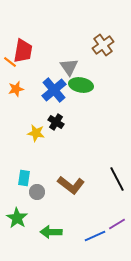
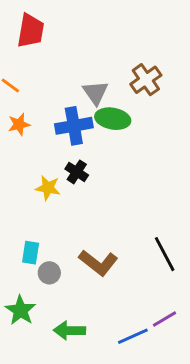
brown cross: (103, 45) -> (146, 80), moved
red trapezoid: (23, 51) -> (31, 31), moved
blue cross: (54, 90) -> (74, 126), turned 30

